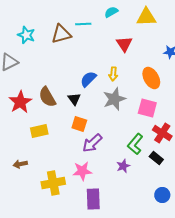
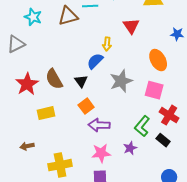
yellow arrow: (113, 74) -> (107, 44), moved
orange square: (79, 124) -> (86, 106), turned 35
purple arrow: (92, 143) -> (99, 125), turned 45
pink star: (82, 171) -> (101, 153), moved

